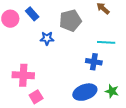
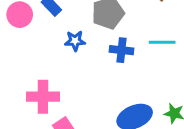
blue cross: (94, 62) -> (122, 50), moved

